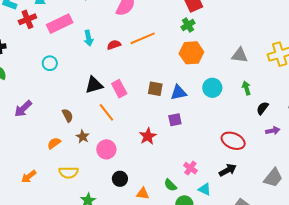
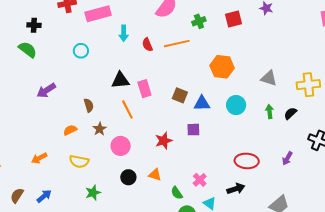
green cross: (188, 25) -> (199, 21), moved
red semicircle: (114, 45) -> (147, 45), turned -104
black semicircle: (262, 108) -> (290, 113), moved
purple arrow: (273, 131) -> (287, 158), turned 120
red ellipse: (233, 141) -> (247, 161), turned -30
orange triangle: (143, 194) -> (155, 175), moved

